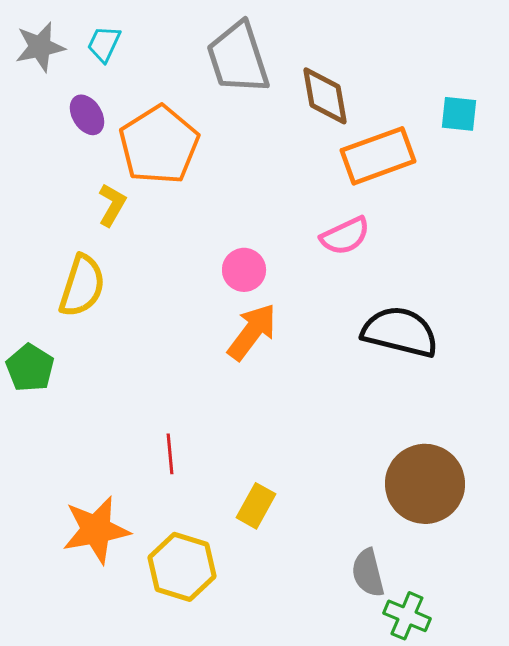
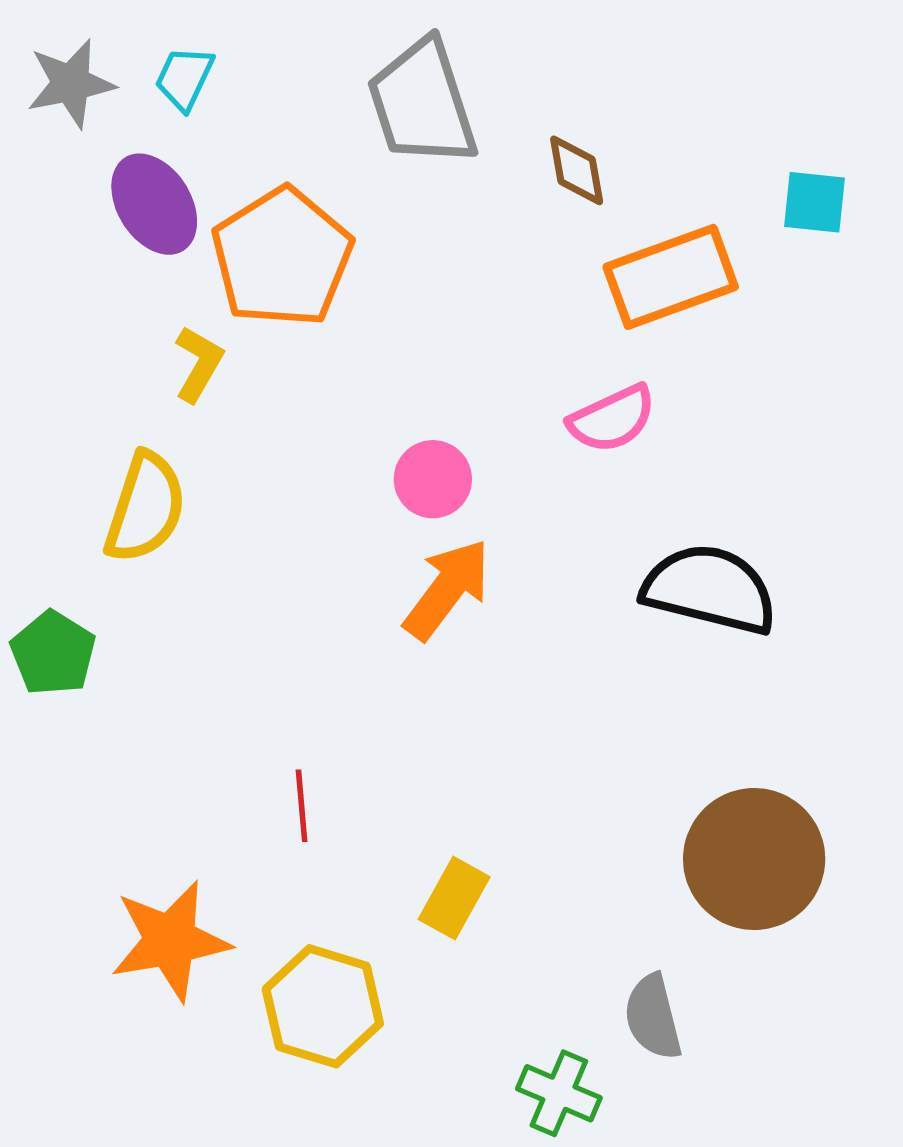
brown diamond: (325, 96) -> (577, 170), size x0.7
purple ellipse: (87, 115) -> (154, 204), size x1.4
green cross: (407, 616) -> (559, 1093), moved

